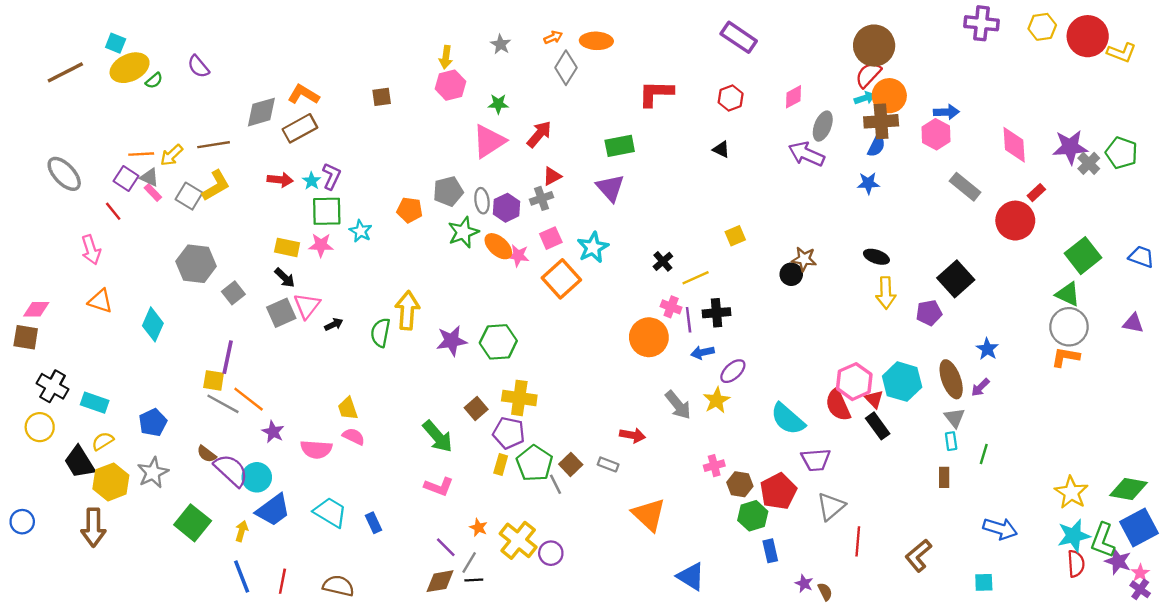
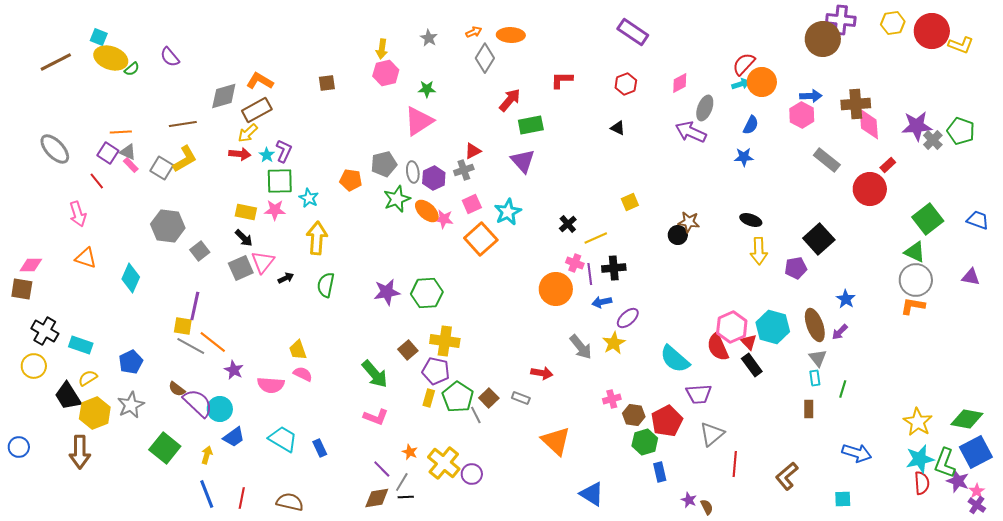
brown circle: (874, 46) -> (823, 39), moved
yellow ellipse: (130, 68) -> (111, 58), turned 44
red L-shape: (656, 93) -> (562, 80), size x0.7
brown cross: (881, 121) -> (856, 104), moved
red arrow: (539, 134) -> (510, 100), moved
yellow arrow: (172, 155) -> (248, 133), moved
yellow arrow: (407, 310) -> (317, 238), moved
blue trapezoid: (273, 510) -> (234, 437), size x0.7

